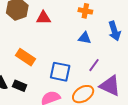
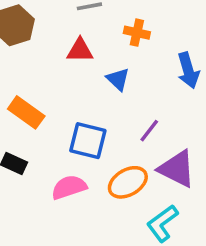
red triangle: (43, 18) -> (80, 50), moved
blue triangle: (85, 38) -> (118, 79), moved, turned 32

